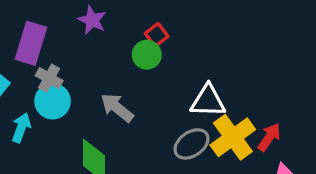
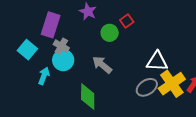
green circle: (147, 55) -> (110, 33), moved

